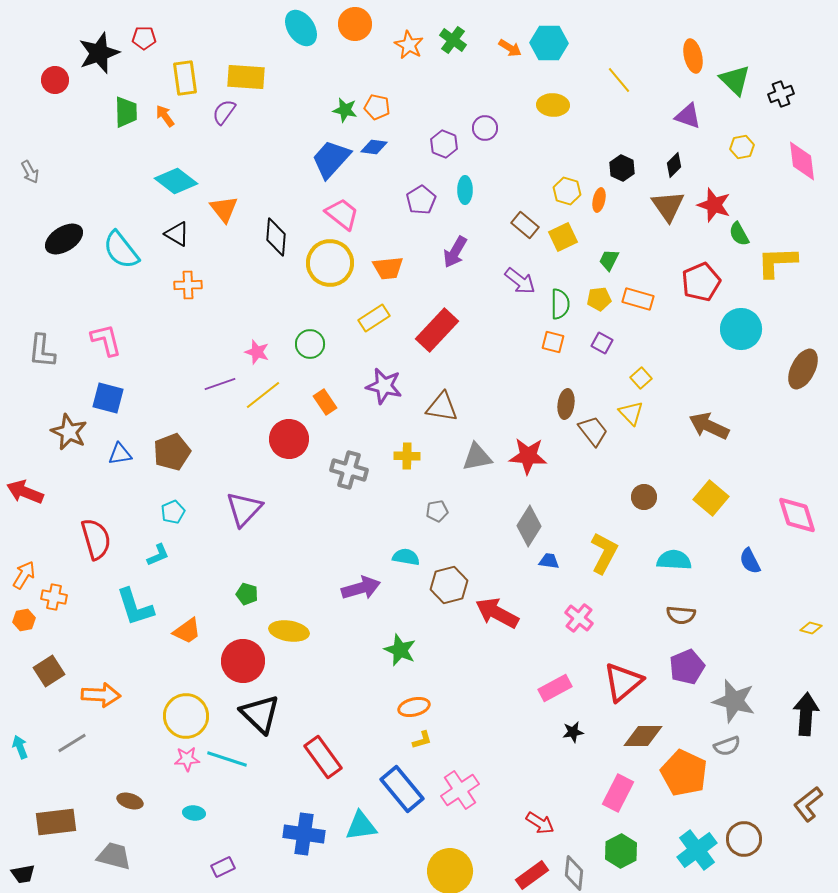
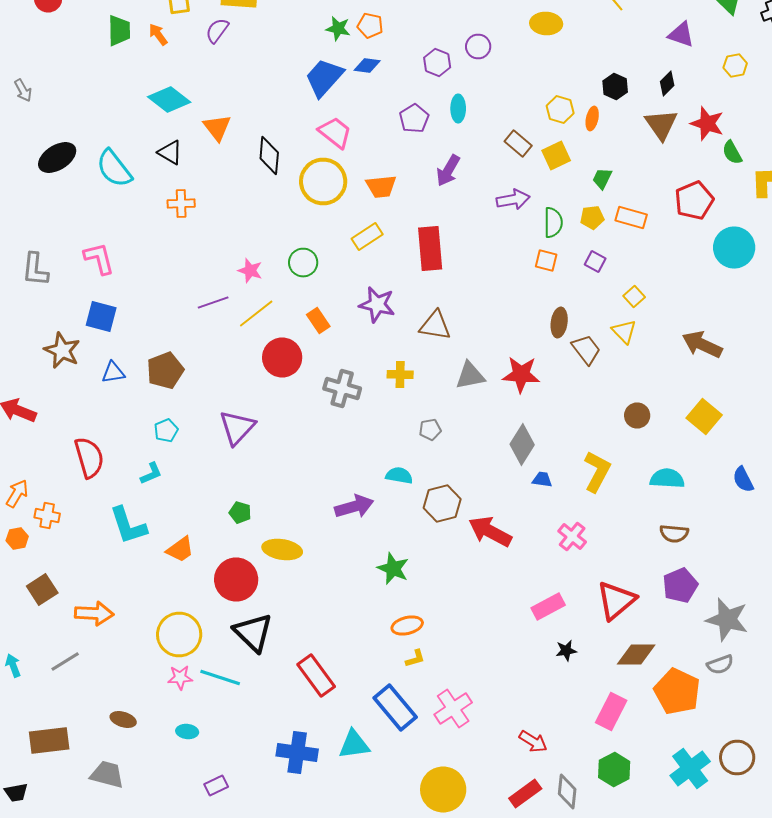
purple arrow: (520, 281) -> (513, 200), turned -48
red rectangle: (437, 330) -> (430, 248), turned -48

